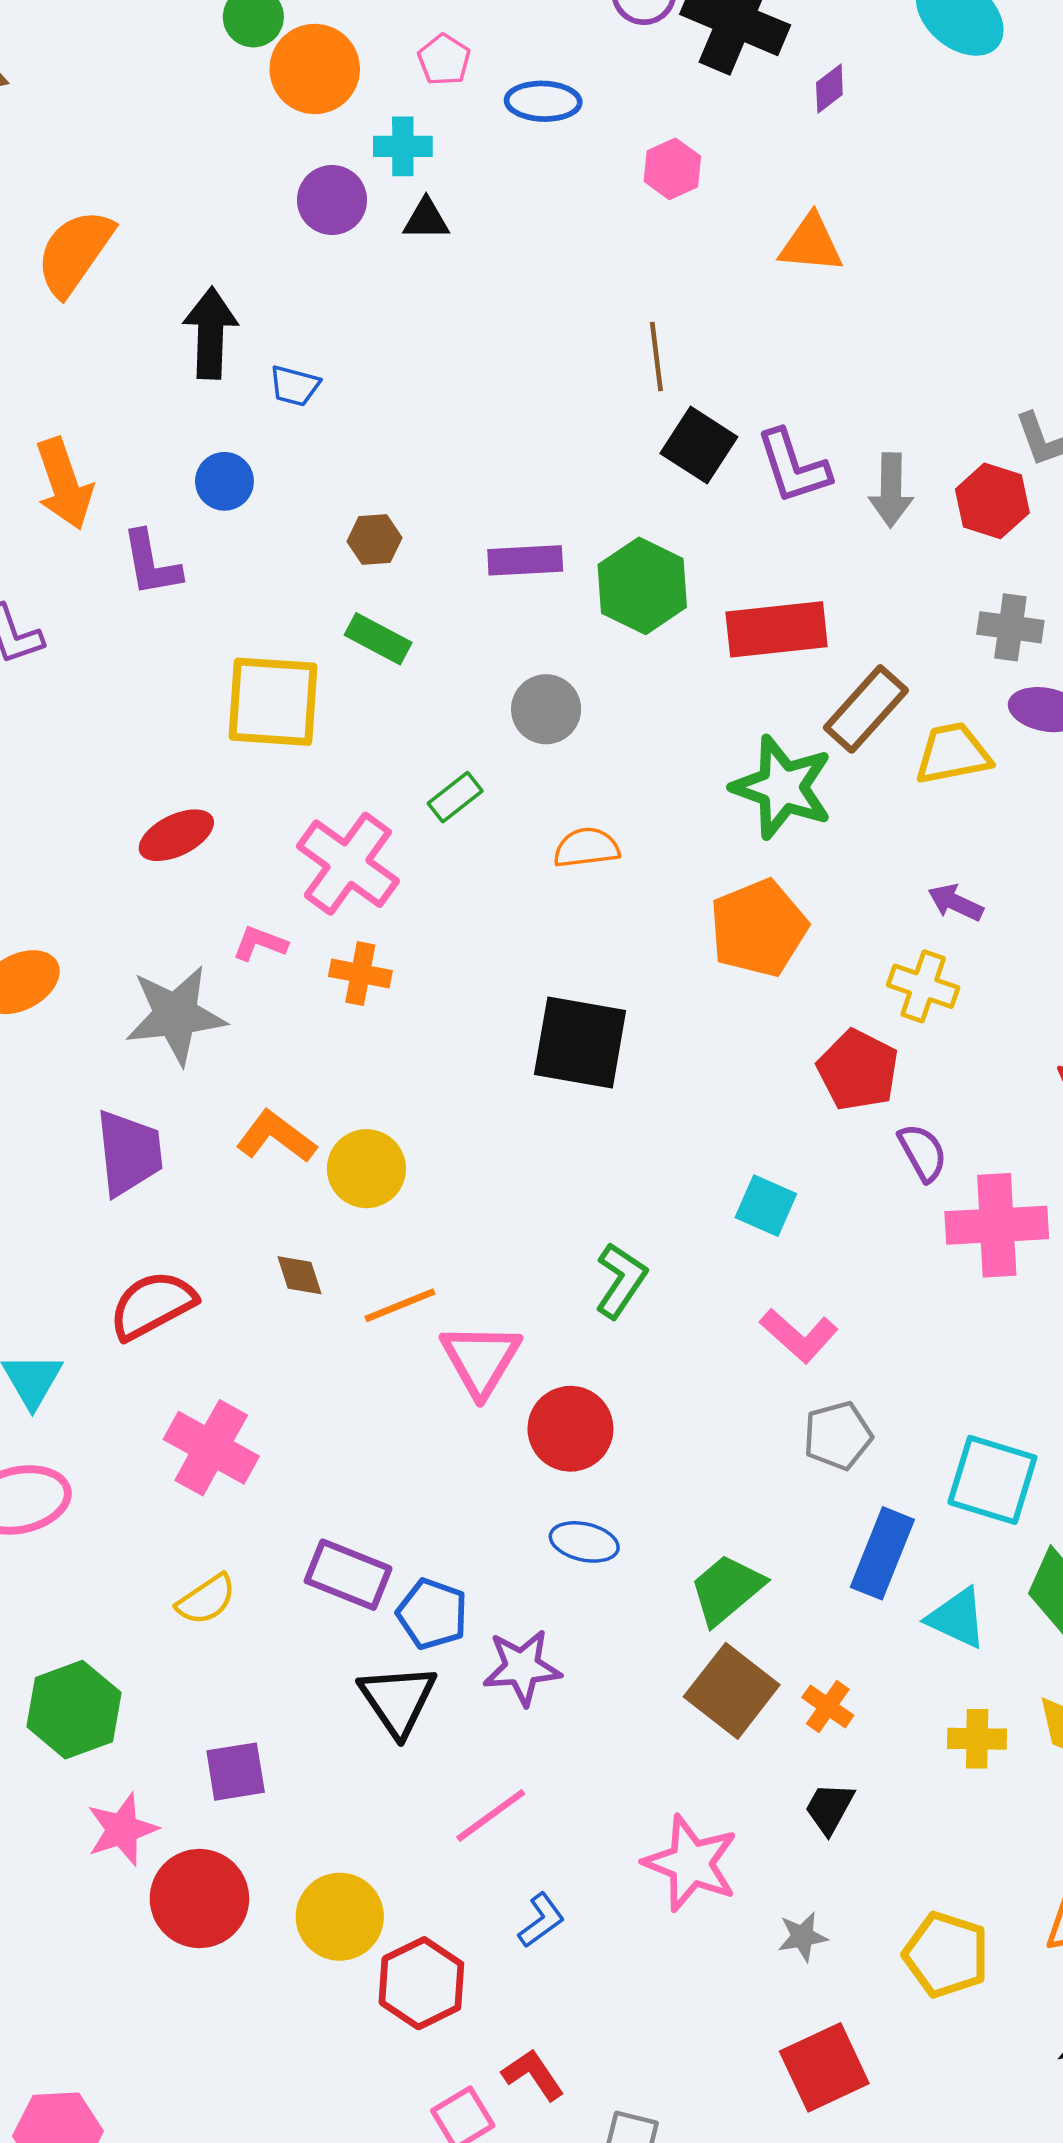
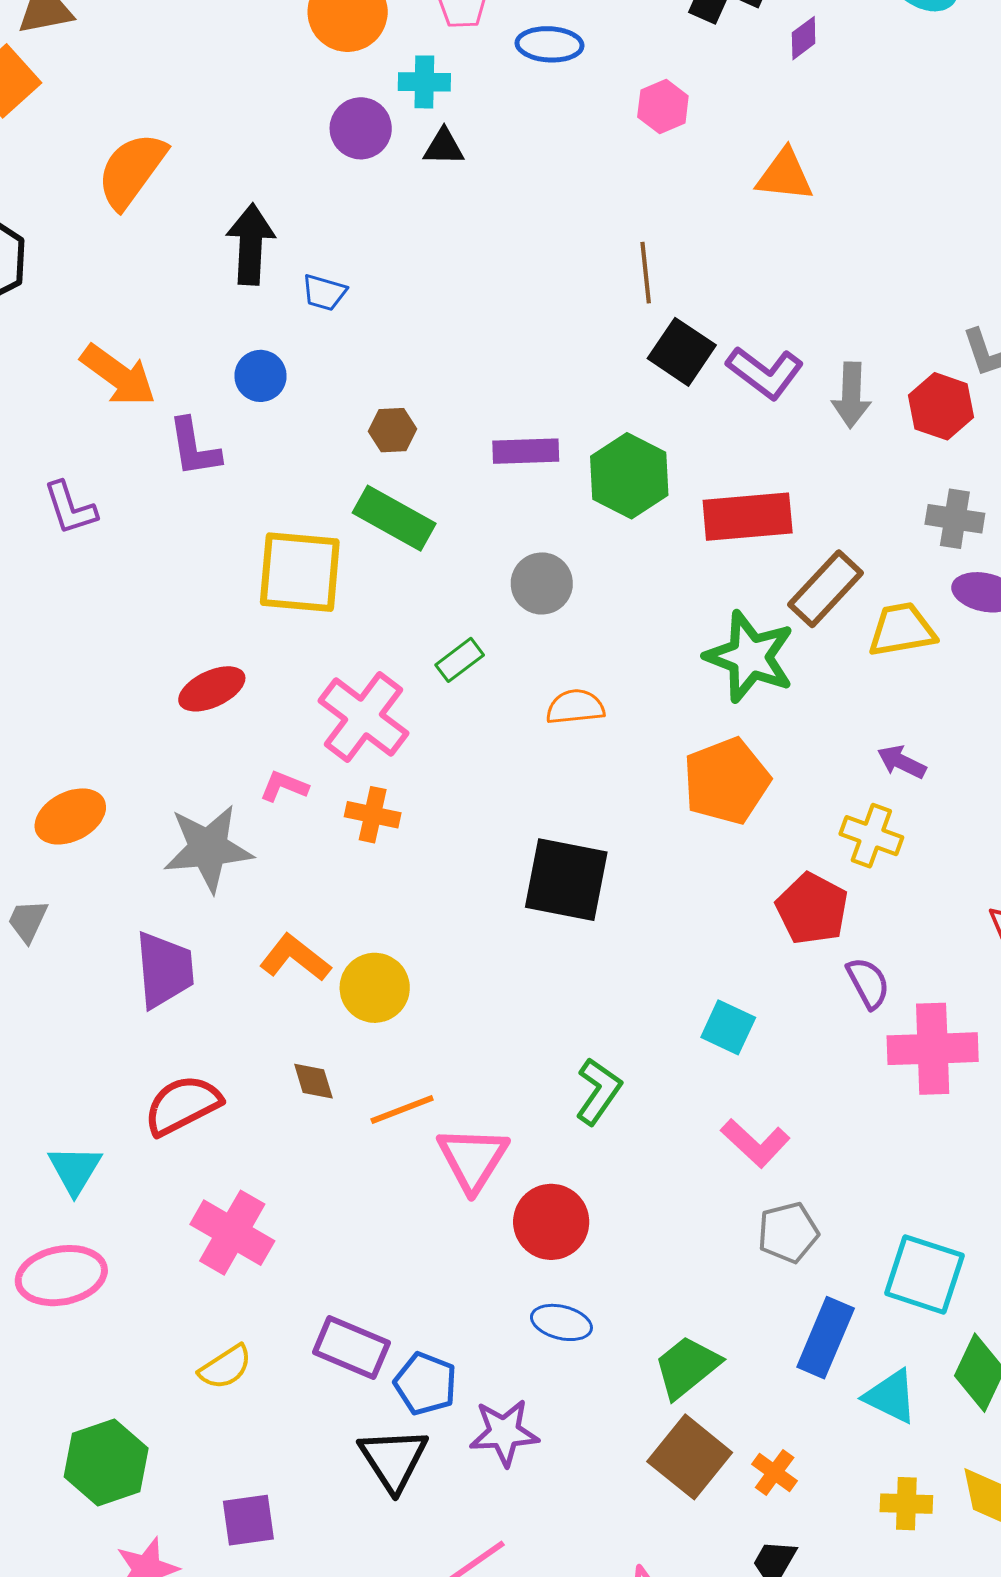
purple L-shape: (793, 467) -> (765, 373), turned -36
orange arrow: (64, 484) -> (118, 375), turned -36
green rectangle: (378, 639) -> (394, 518), size x1.4

